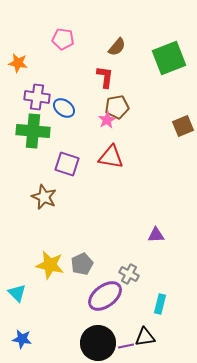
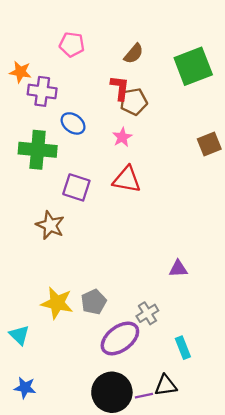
purple cross: (37, 97) -> (42, 91), moved
brown pentagon: (117, 107) -> (134, 102), moved
gray cross: (129, 274) -> (147, 313), turned 30
cyan rectangle: (160, 304) -> (183, 348), turned -36

